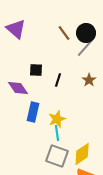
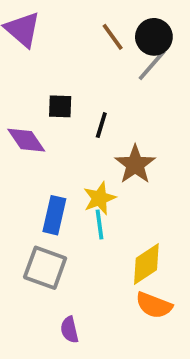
brown star: (89, 80) -> (135, 165), moved, size x1.5
blue rectangle: (33, 112) -> (54, 215), moved
gray square: (57, 156) -> (45, 268), moved

